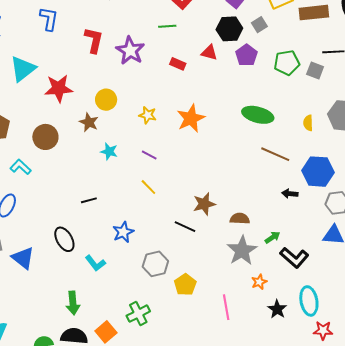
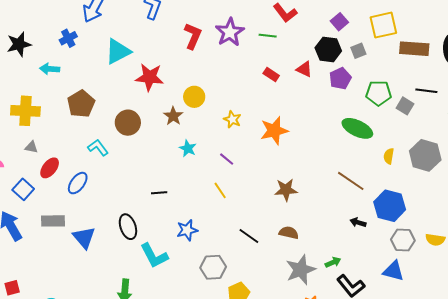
purple star: (130, 51) -> (230, 32), moved
green ellipse: (258, 115) -> (357, 128), moved
brown star: (204, 204) -> (286, 190), moved
brown semicircle: (240, 219) -> (289, 233), moved
cyan L-shape: (95, 263) -> (154, 256), size x1.4

